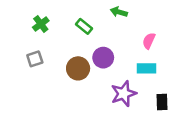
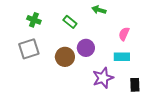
green cross: (41, 24) -> (34, 20), turned -32
gray square: (35, 59) -> (29, 49), size x1.5

